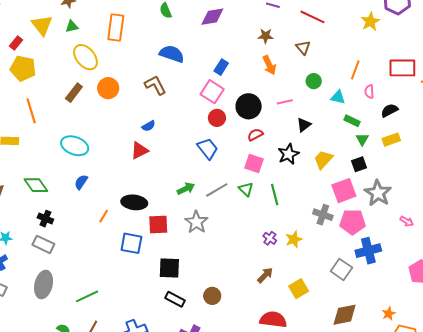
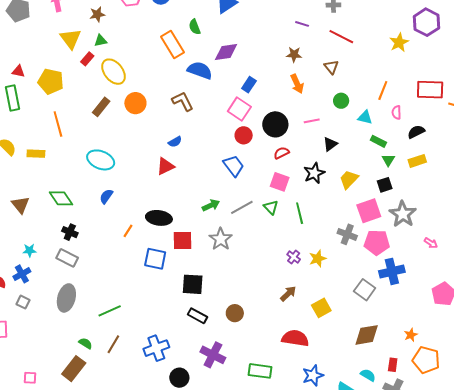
purple diamond: (212, 17) -> (226, 52), moved
orange rectangle: (116, 27) -> (172, 44), moved, turned -40
red rectangle: (16, 43) -> (87, 59), moved

